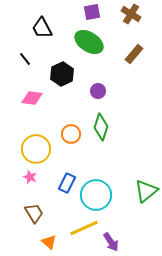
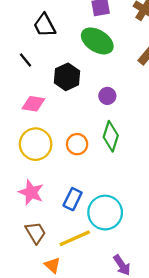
yellow circle: (36, 149) -> (36, 144), moved
pink star: (30, 177) -> (31, 192), size x1.6
yellow line: (84, 228) -> (75, 238), moved

